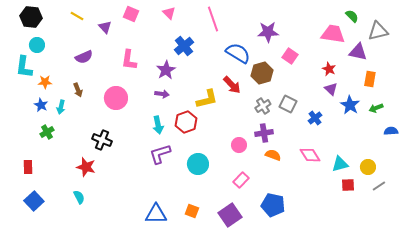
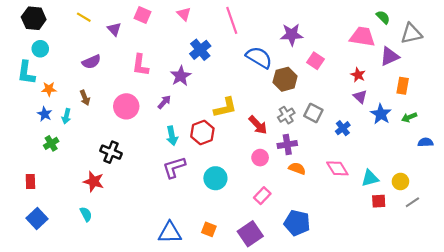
purple triangle: (358, 52) -> (390, 56), turned -36
red arrow: (232, 85) -> (258, 125), moved
purple arrow: (162, 94) -> (164, 102), moved, turned -56

